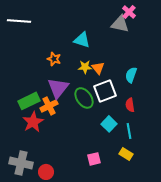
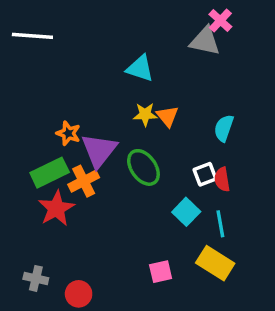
orange star: (54, 59) -> (68, 133), moved
white square: (105, 91) -> (205, 174), moved, size x0.6
yellow rectangle: (126, 154) -> (215, 263), size x1.5
gray cross: (21, 163) -> (36, 278), size x0.6

